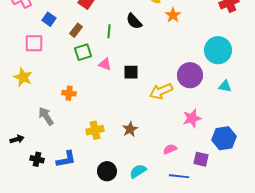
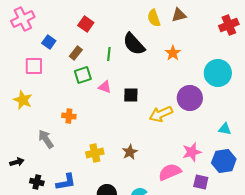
orange star: (173, 15) -> (173, 53), moved
black semicircle: (134, 21) -> (134, 44), size x1.4
cyan triangle: (225, 86) -> (225, 129), moved
pink star: (192, 118) -> (192, 152), moved
pink semicircle: (170, 149) -> (170, 172), size x1.6

